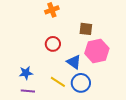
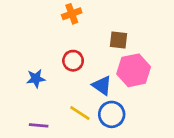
blue star: (26, 73) -> (36, 79), moved

